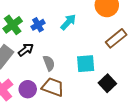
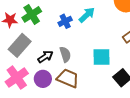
blue cross: (38, 25) -> (65, 21), moved
black arrow: (26, 50) -> (45, 57), moved

